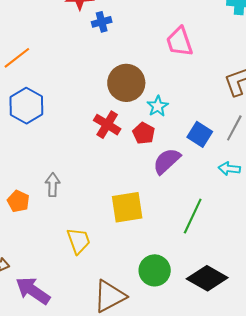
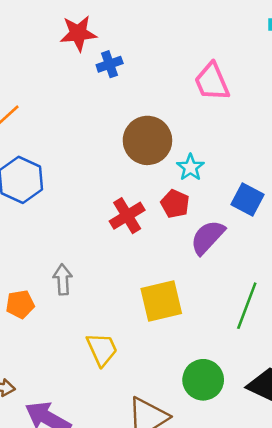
red cross: (107, 125) -> (127, 216), moved, turned 32
orange pentagon: (18, 201) -> (20, 304), turned -30

